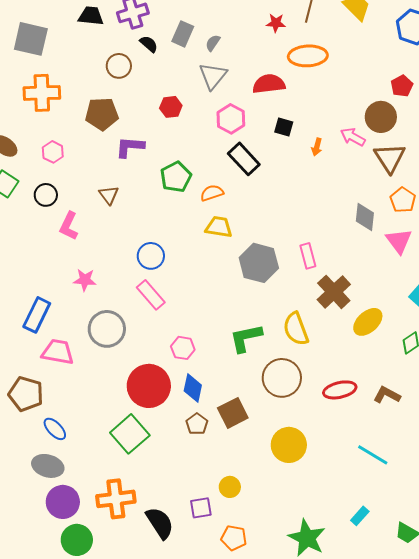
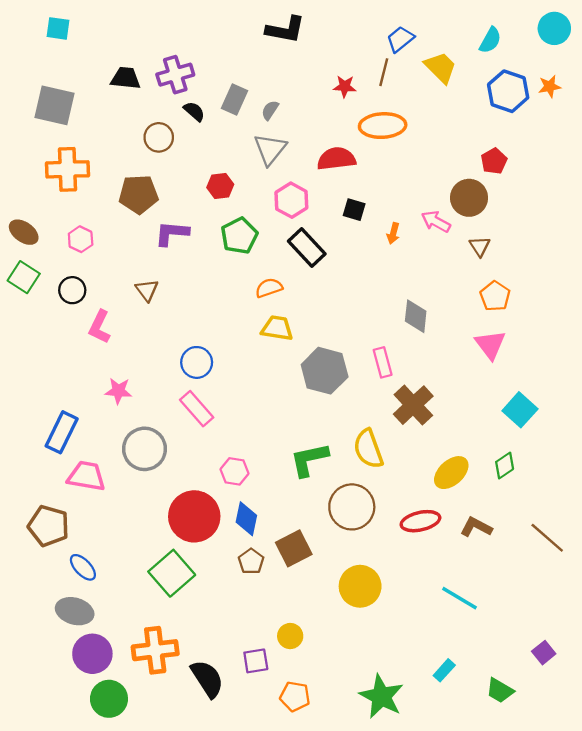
brown triangle: (390, 158) -> (480, 246), size x0.6
green pentagon: (176, 177) -> (239, 236), moved
gray diamond: (365, 217) -> (416, 316), moved
yellow ellipse: (368, 322) -> (451, 473), moved

